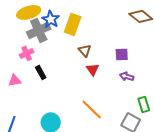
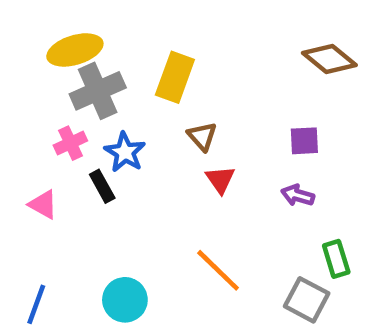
blue star: (51, 19) -> (125, 152), moved
purple square: (122, 54) -> (304, 141), moved
pink triangle: (15, 80) -> (43, 204), turned 40

